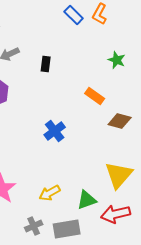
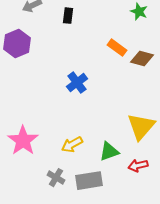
brown diamond: (120, 121) -> (142, 59), moved
red arrow: (116, 214) -> (138, 166), size x0.7
gray cross: (34, 226) -> (56, 178), turned -36

